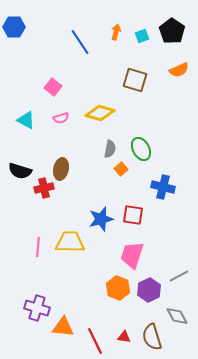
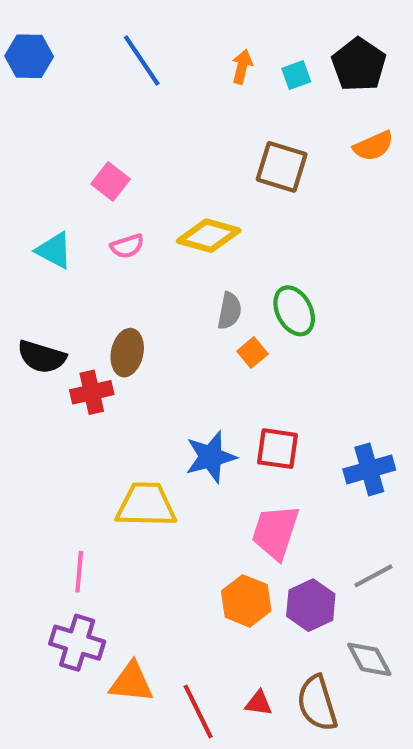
blue line: (80, 42) -> (142, 60), moved
blue cross: (163, 187) -> (369, 469), moved, turned -30
pink line: (38, 247) -> (79, 572), moved

